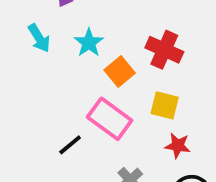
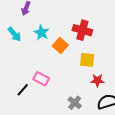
pink rectangle: (110, 119) -> (41, 79), moved, size x0.7
black line: (70, 145) -> (23, 90), moved

